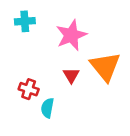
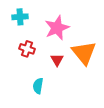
red cross: (29, 89) -> (27, 49), moved

